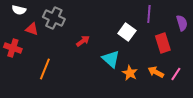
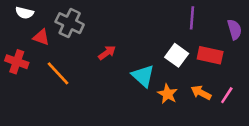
white square: (127, 32) -> (177, 55), moved
red rectangle: (163, 43) -> (210, 55), turned -60
orange line: (45, 69) -> (58, 73), moved, turned -65

